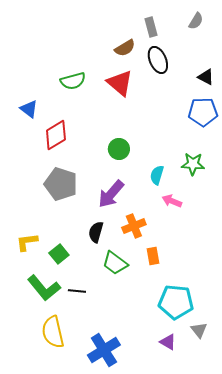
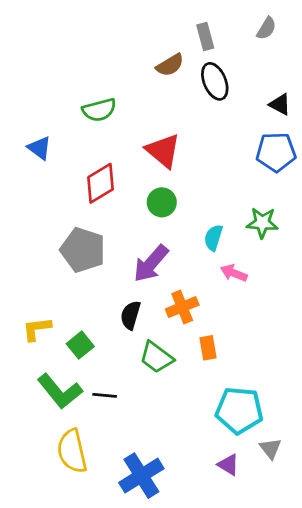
red triangle: (120, 83) -> (163, 151), moved
red diamond: (56, 135) -> (101, 183), moved

